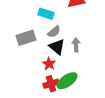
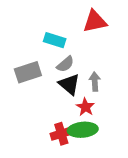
red star: (49, 64) -> (85, 107), moved
green ellipse: (67, 81) -> (83, 130), turned 30

